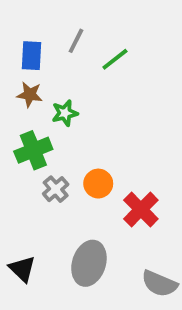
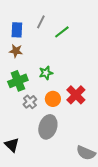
green star: (65, 113) -> (46, 73), moved
red cross: (141, 209) -> (76, 95), moved
gray ellipse: (89, 263) -> (48, 127), moved

